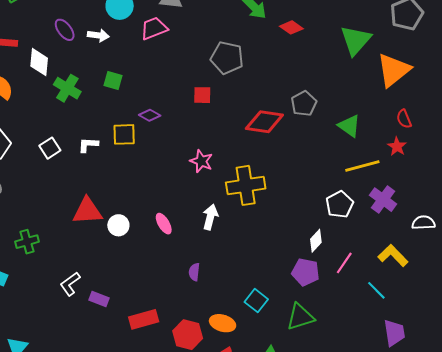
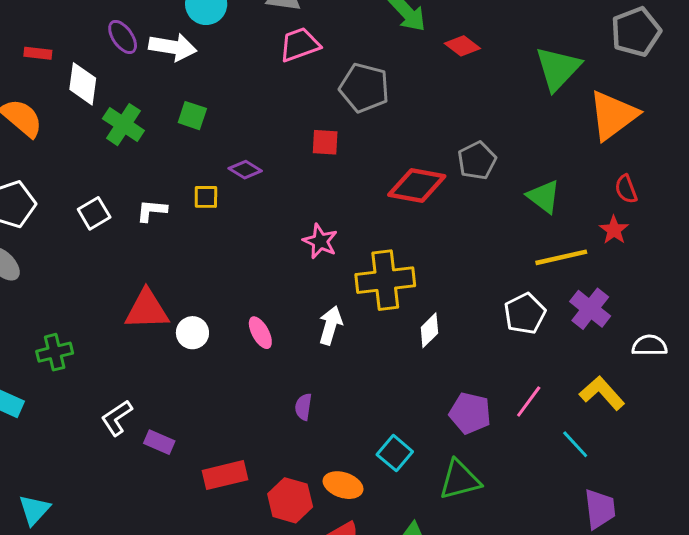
pink trapezoid: (154, 28) -> (300, 44), moved
white arrow: (98, 35) -> (173, 47), size x1.4
yellow square: (124, 134) -> (206, 197), size x0.7
white diamond: (316, 241) -> (429, 330), moved

